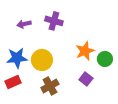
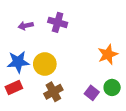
orange star: (85, 51) -> (108, 54), moved
green circle: (105, 59) -> (112, 87), moved
purple square: (86, 79) -> (92, 93), moved

